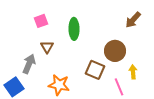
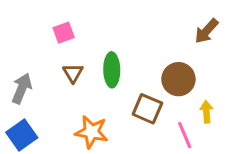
green ellipse: (74, 29) -> (112, 70), moved
gray arrow: (29, 64) -> (22, 88), moved

